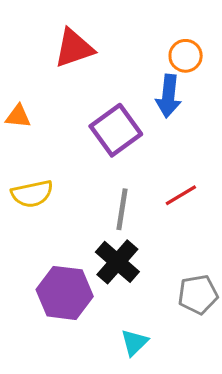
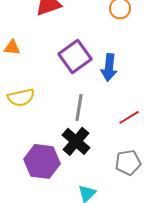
blue arrow: (168, 96) -> (109, 67), moved
red line: (181, 195) -> (129, 117), moved

